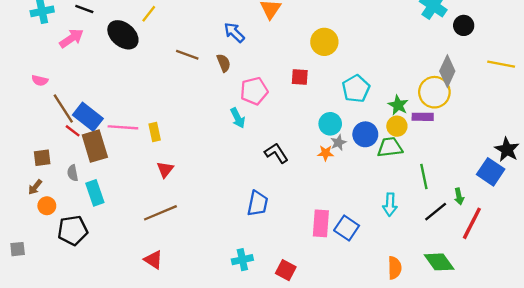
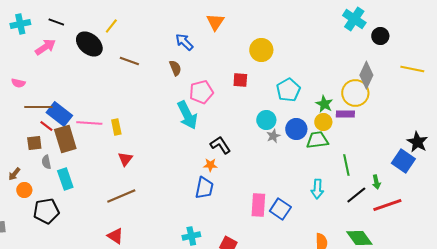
brown line: (187, 55) -> (129, 61), moved
brown line: (63, 109) -> (38, 107), turned -56
cyan arrow: (238, 118) -> (187, 115), size x1.6
orange star: (326, 153) -> (210, 165), moved
brown square: (42, 158) -> (34, 143), moved
red line: (472, 223) -> (387, 205), turned 44

